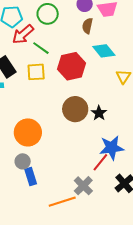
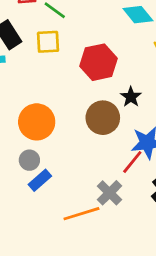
red hexagon: (72, 66) -> (99, 62), moved
brown circle: (75, 109) -> (103, 118), moved
blue rectangle: (31, 177) -> (40, 180), turned 66

